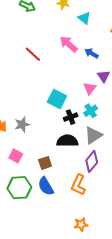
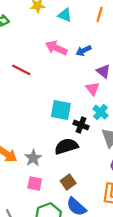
blue arrow: (92, 53) -> (84, 51), turned -40
black cross: (71, 117) -> (81, 125), turned -32
gray star: (22, 124) -> (33, 158), moved
black semicircle: (67, 141) -> (66, 146), moved

